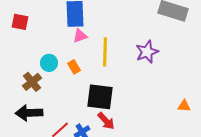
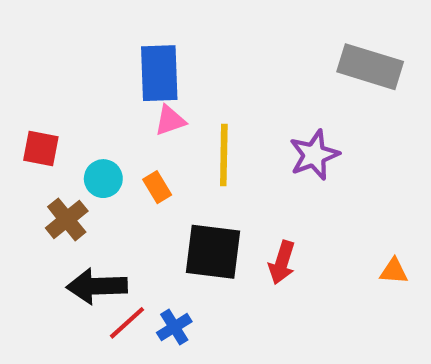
red square: (20, 22) -> (41, 148), moved
black arrow: (29, 113) -> (97, 286), moved
red arrow: (106, 121) -> (282, 263), moved, turned 60

